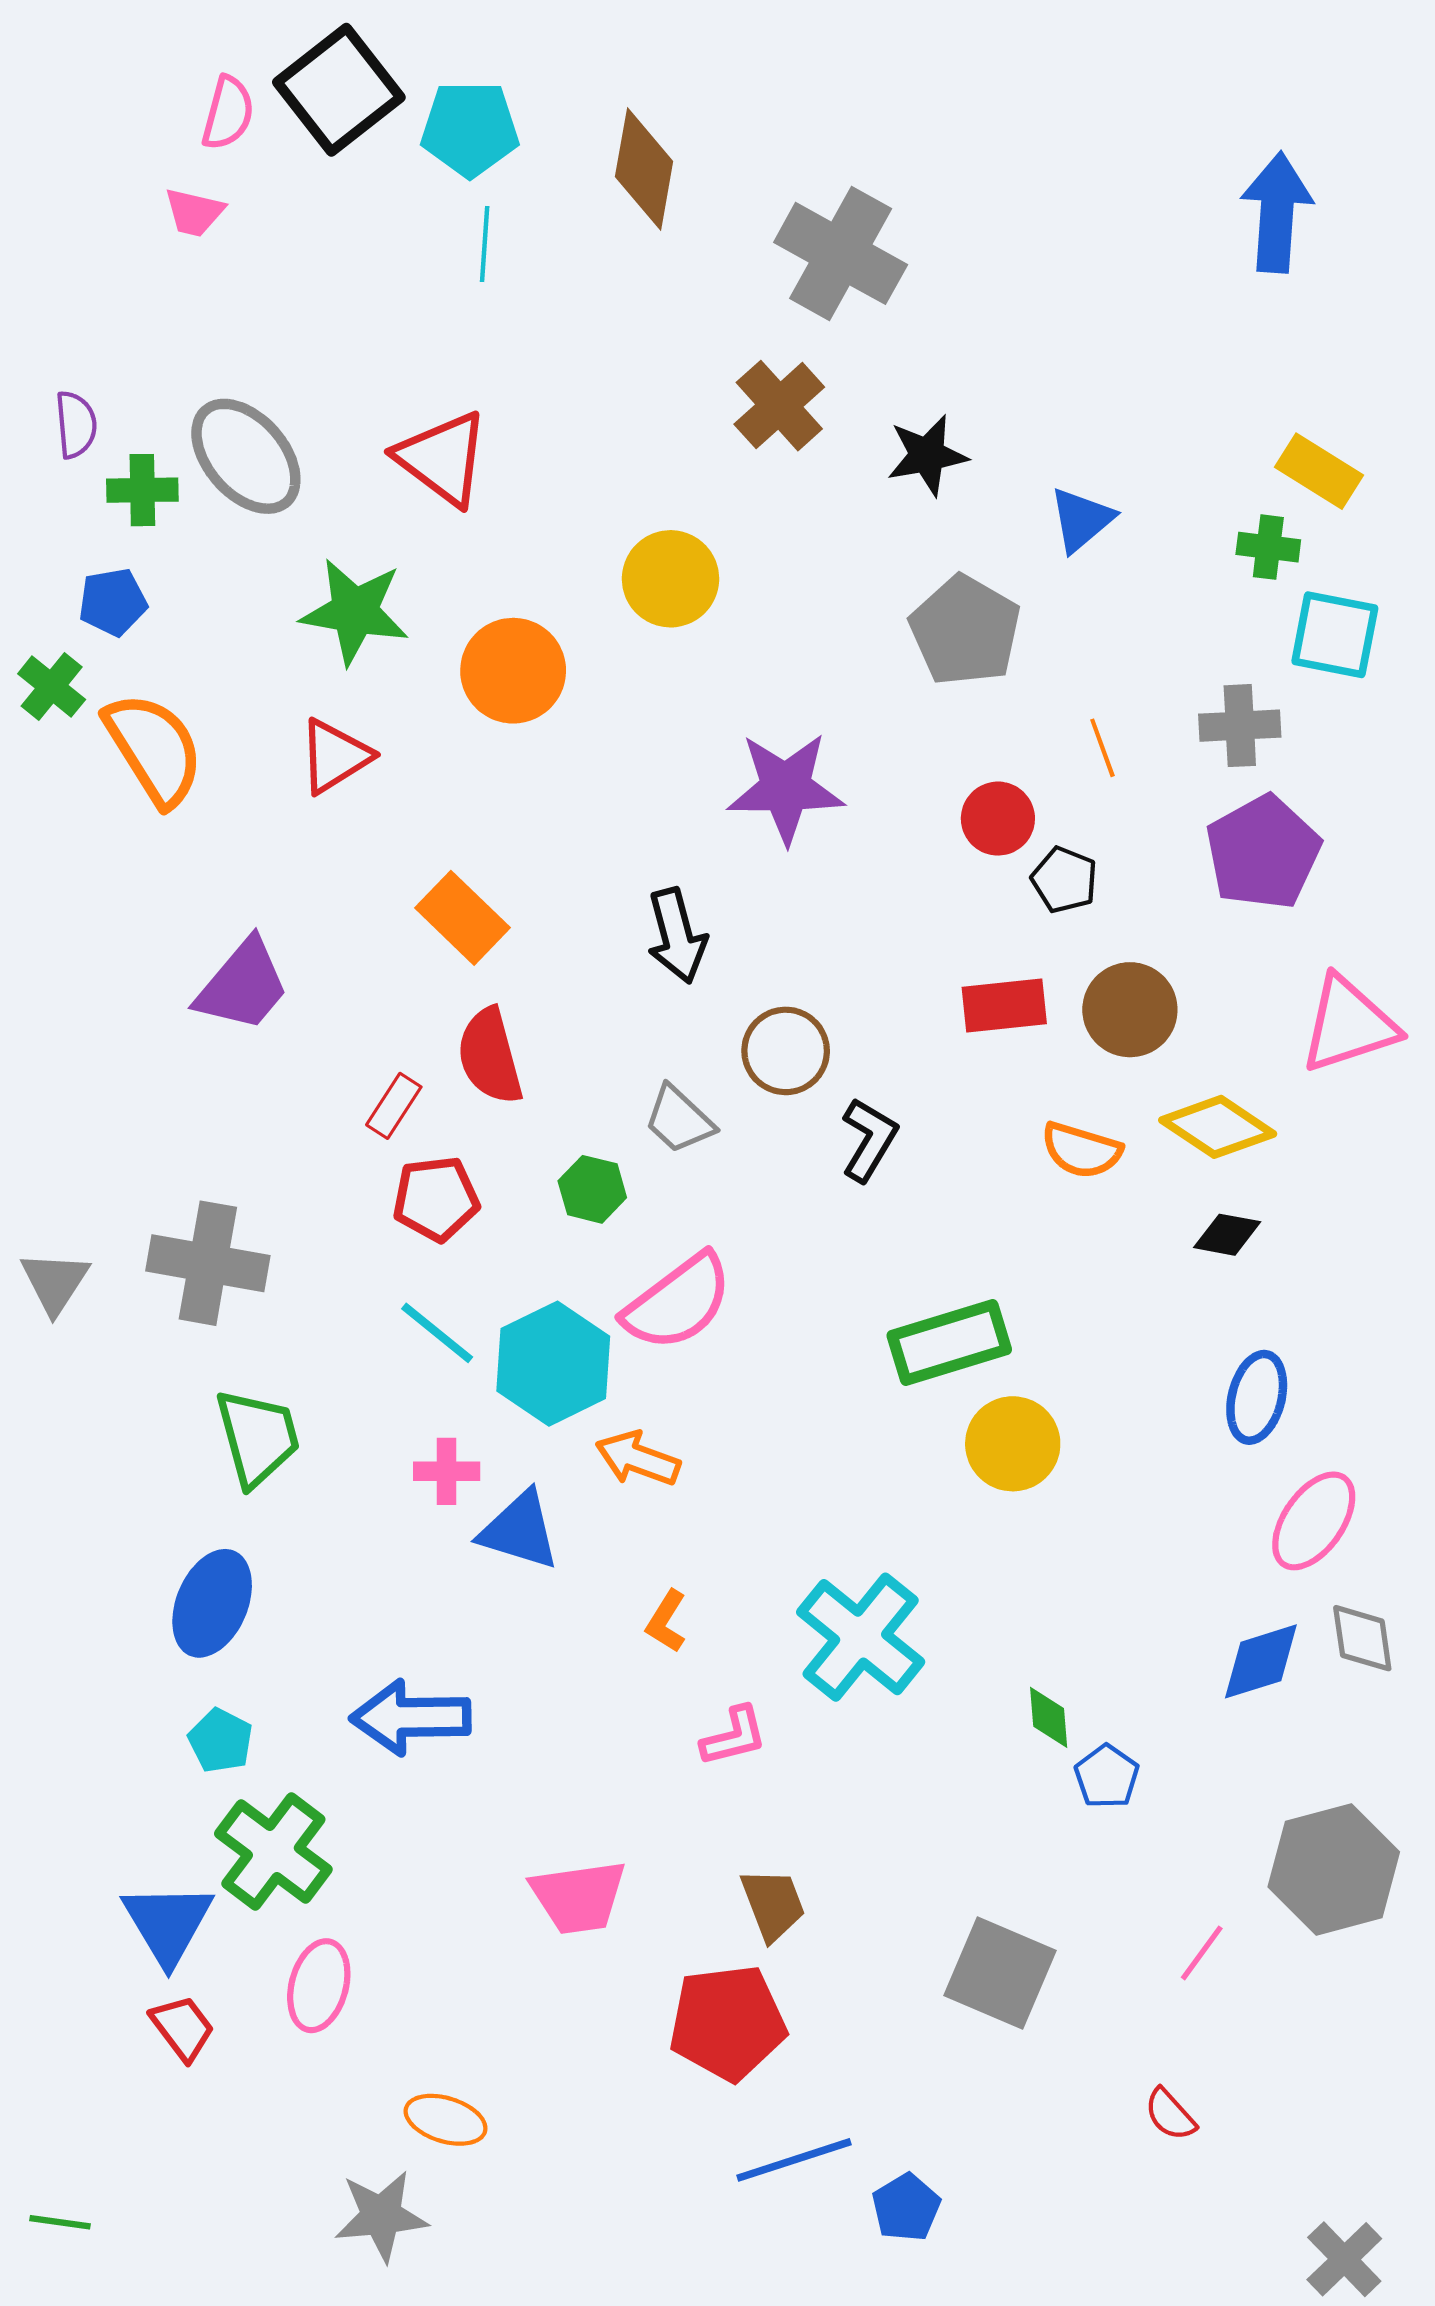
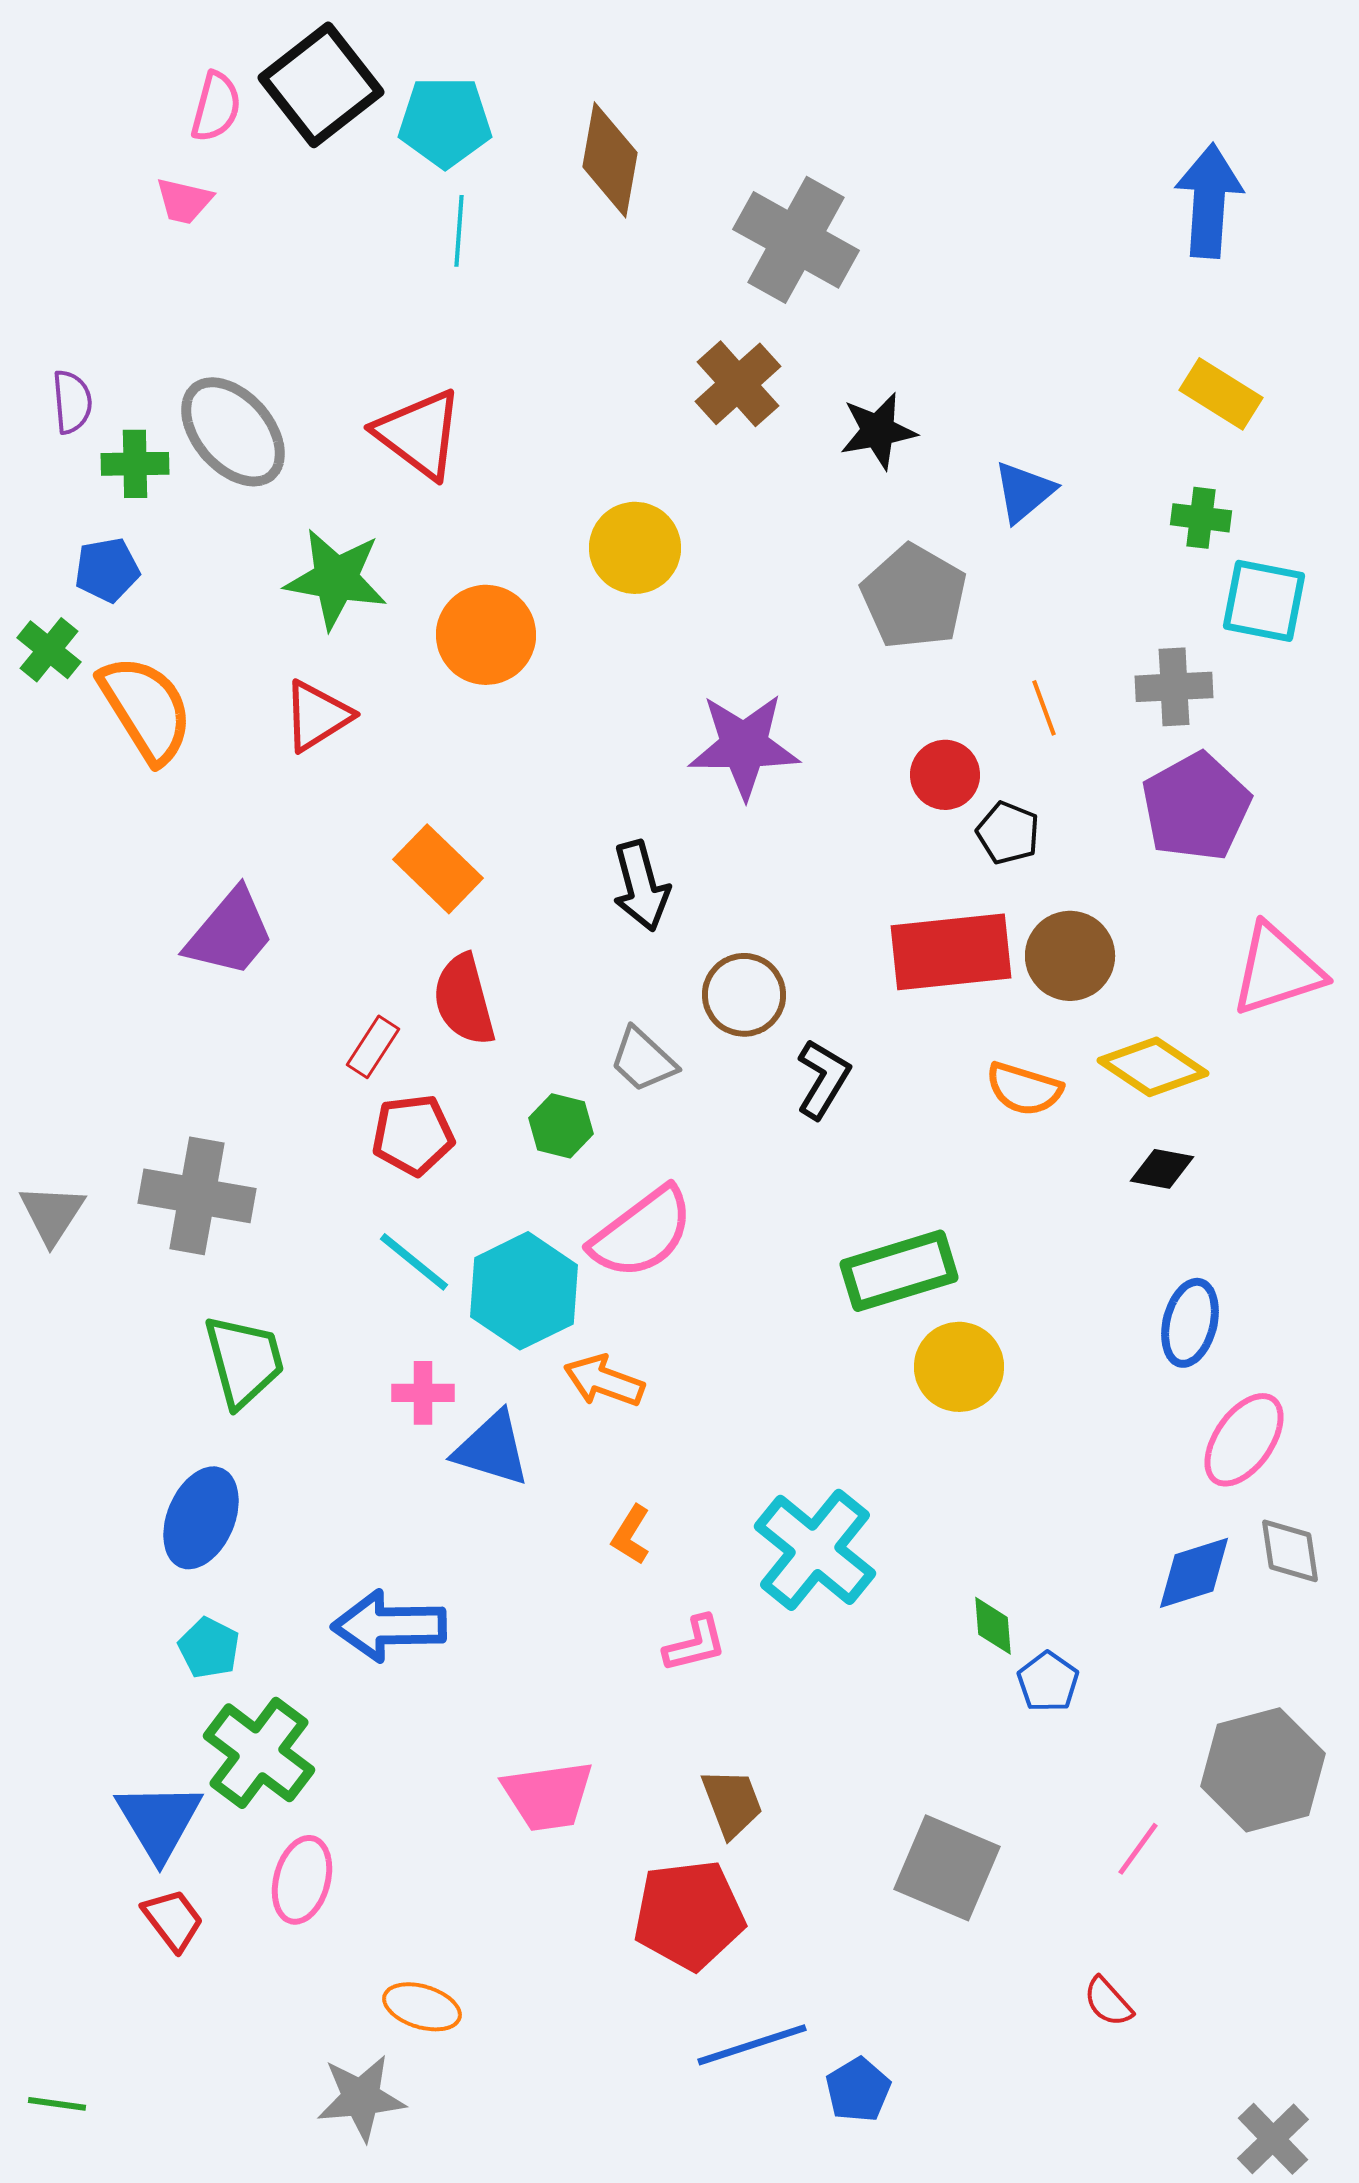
yellow rectangle: (1319, 471) -> (1221, 394), moved
red rectangle: (1004, 1006) -> (951, 952), size x1.5

